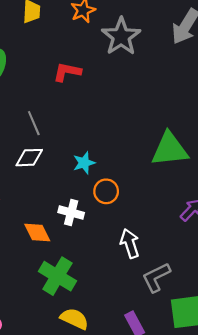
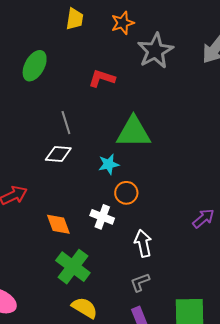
green triangle: (170, 149) -> (133, 132), moved
white cross: (71, 212) -> (102, 217), moved
gray L-shape: (156, 277) -> (140, 282), moved, size x0.7

